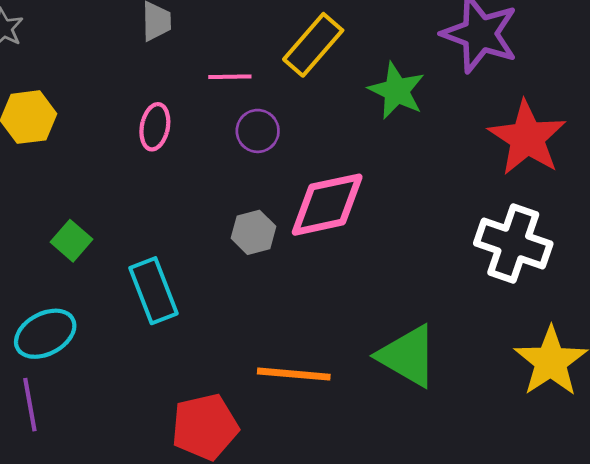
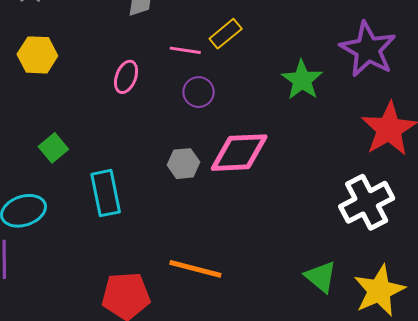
yellow rectangle: (313, 45) -> (226, 34), moved, size x0.7
white cross: (513, 243) -> (367, 202), turned 34
green triangle: (408, 356) -> (321, 277), moved, size x0.7

